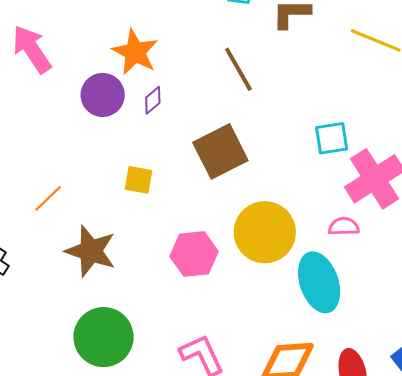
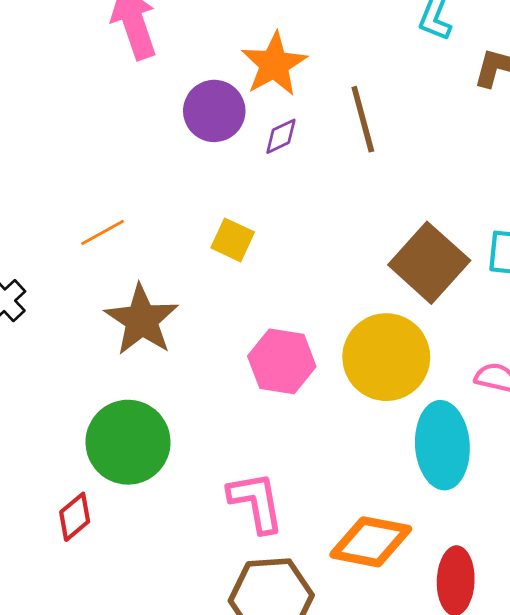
brown line: (238, 69) -> (363, 119), moved
brown square: (220, 151) -> (429, 263), moved, turned -36

